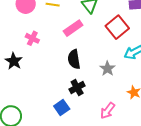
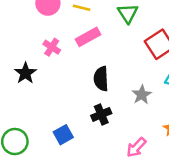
pink rectangle: (73, 28) -> (88, 37), moved
blue square: (62, 108) -> (63, 135), moved

